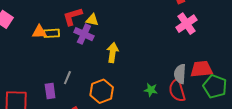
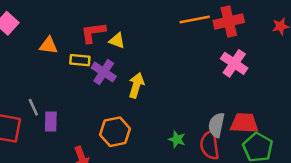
pink cross: (186, 24) -> (234, 63), turned -30
yellow rectangle: (52, 33) -> (80, 60), moved
purple cross: (84, 34) -> (104, 72), moved
gray line: (67, 78) -> (33, 107), moved, turned -56

